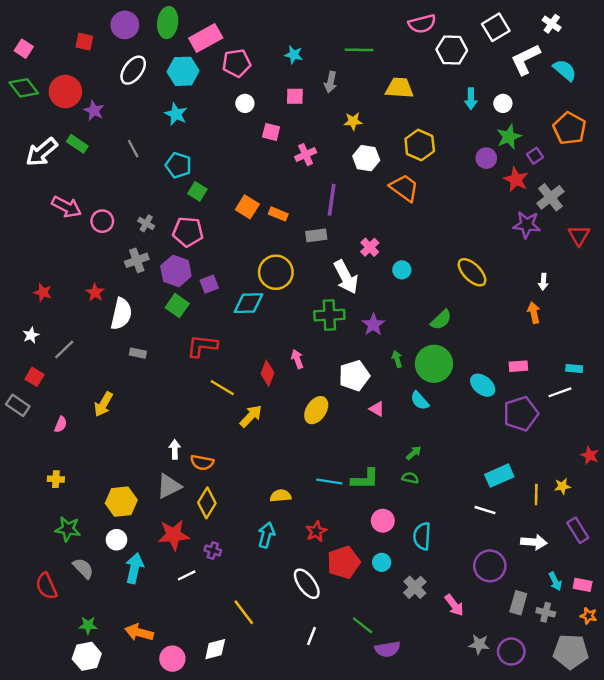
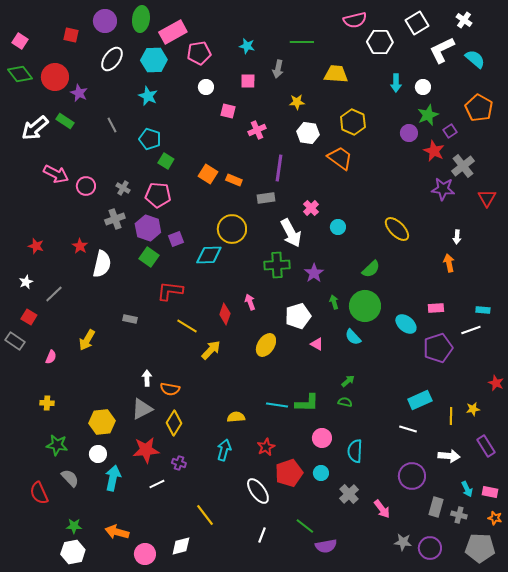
gray rectangle: (138, 353) -> (130, 319), moved

